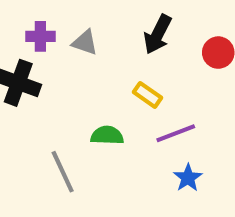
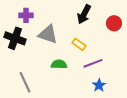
gray triangle: (85, 42) -> (48, 34), moved, size x1.5
gray line: (63, 172) -> (25, 82), moved

